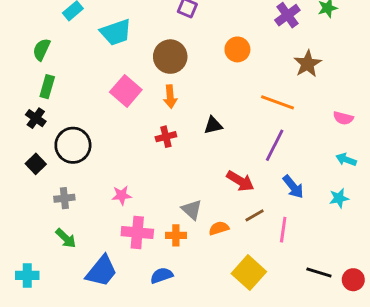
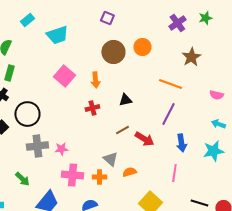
brown circle: (170, 57) -> (113, 52), moved
blue arrow: (293, 187) -> (181, 143), turned 30
gray cross: (64, 198) -> (37, 146), moved, size x1.5
cyan star: (339, 198) -> (213, 151), size x1.5
brown line: (255, 215) -> (122, 130), moved

